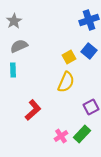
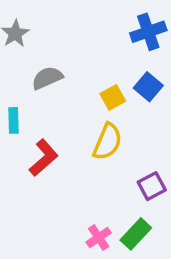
gray semicircle: (19, 46) -> (47, 78), moved
red L-shape: (33, 110) -> (44, 158), moved

